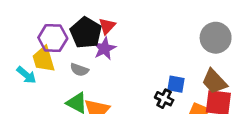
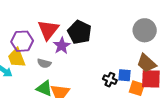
red triangle: (107, 26) -> (48, 30), moved, size x1.6
black pentagon: (86, 33) -> (80, 32), moved
blue square: (176, 84) -> (125, 75), moved

